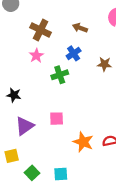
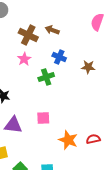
brown arrow: (80, 28) -> (52, 30), moved
blue cross: (74, 53) -> (59, 57), turned -32
purple triangle: (25, 126) -> (13, 125), turned 42

